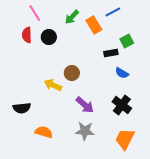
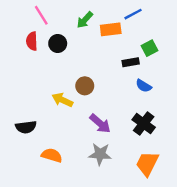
orange rectangle: (94, 25) -> (111, 29), turned -66

